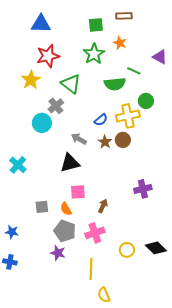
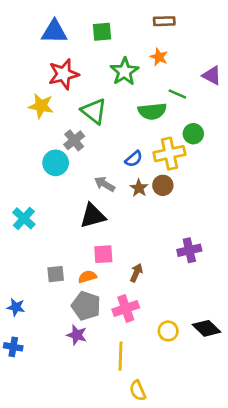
green square: (96, 25) -> (102, 32), moved
yellow star: (31, 80) -> (41, 106), turned -30
orange semicircle: (66, 209) -> (87, 277), turned 104

